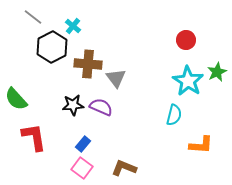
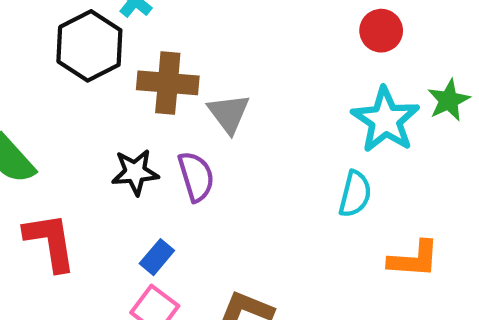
purple semicircle: (101, 107) -> (196, 177), turned 50

